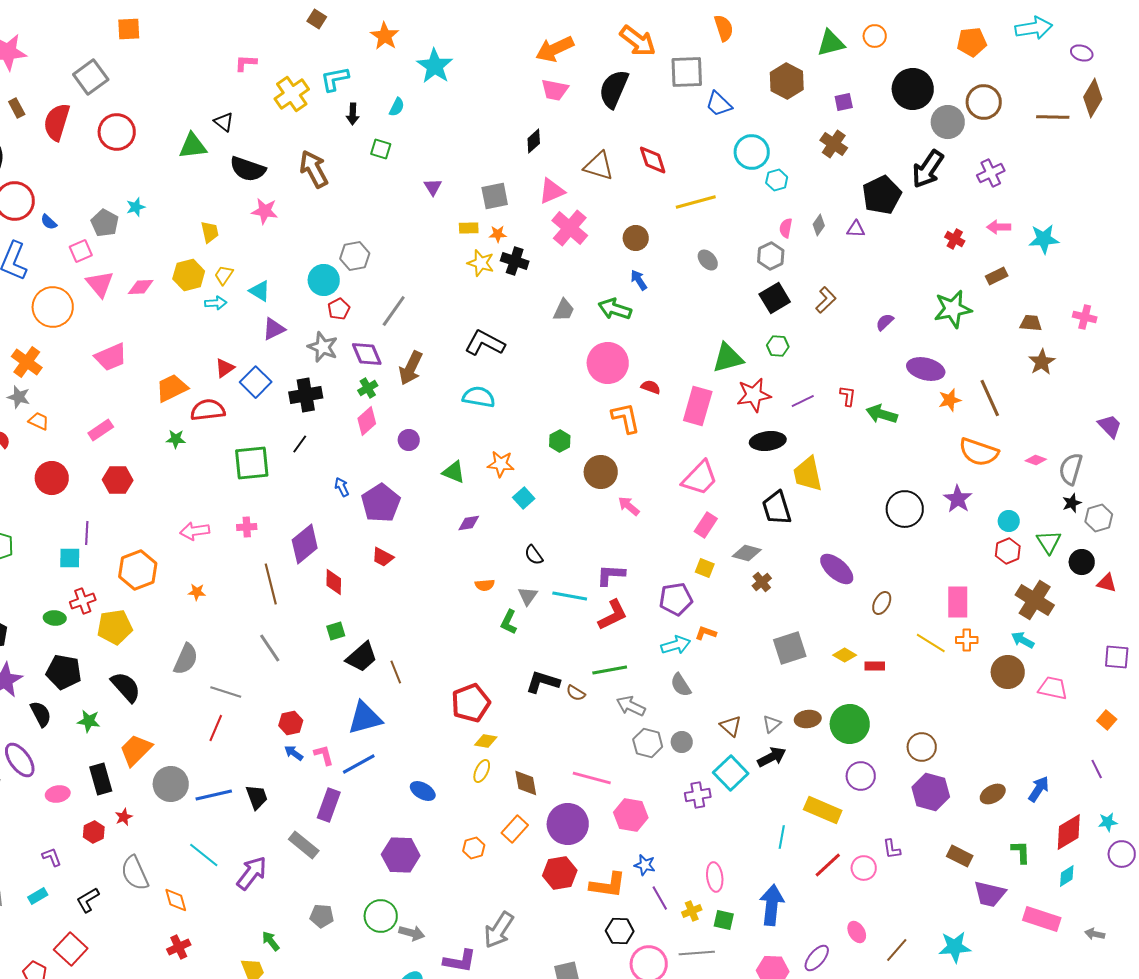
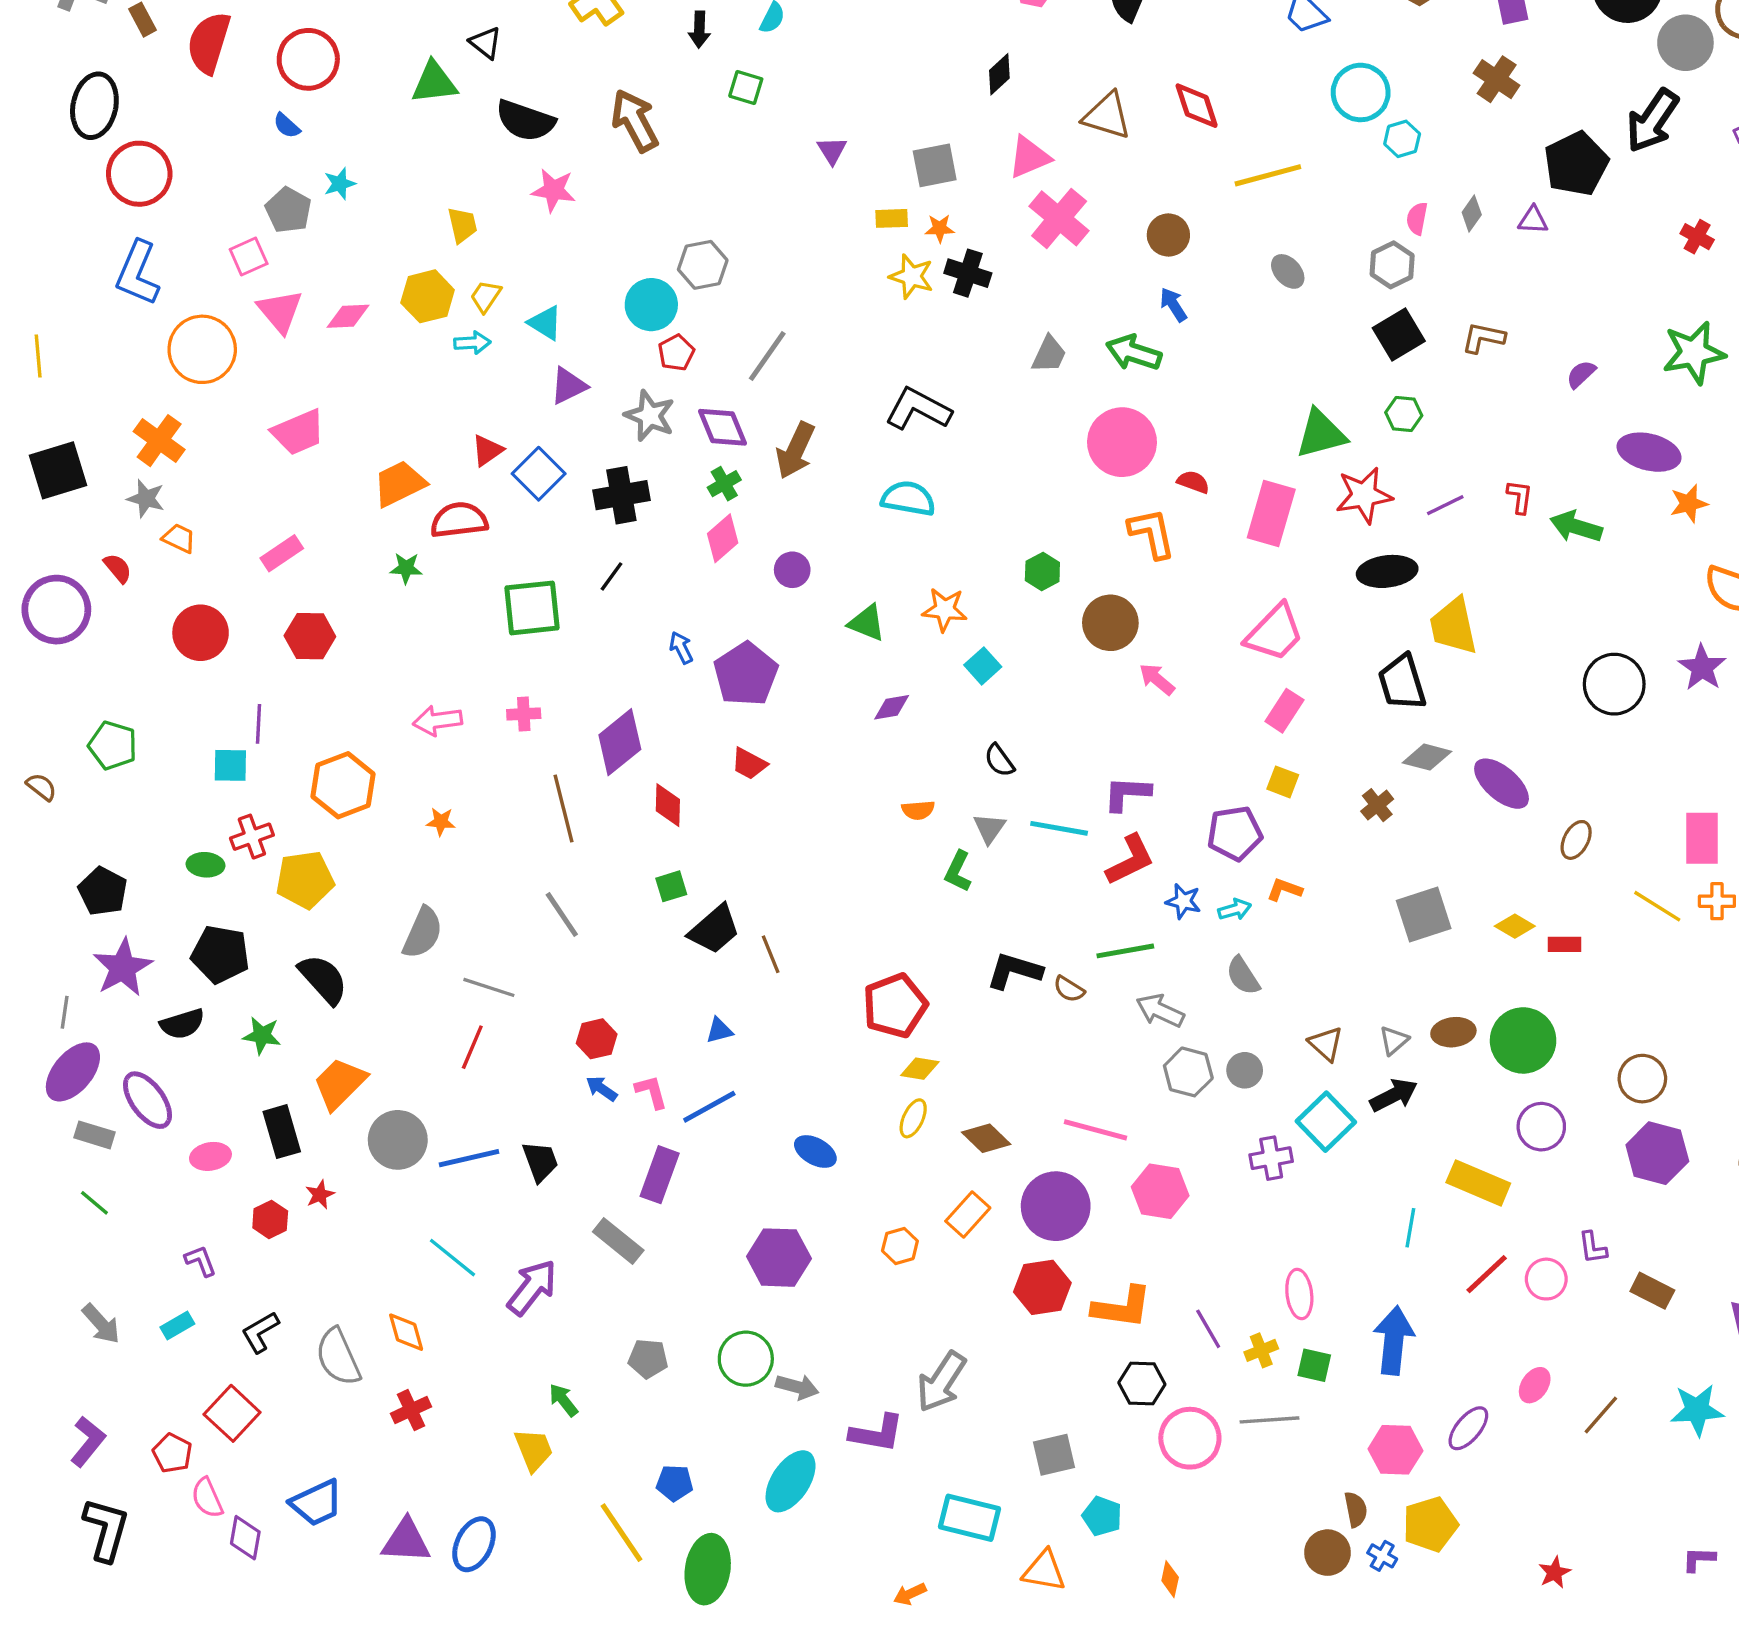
blue semicircle: (49, 222) -> (287, 126), moved
brown L-shape: (826, 300) -> (1483, 338), turned -124
gray diamond: (747, 553) -> (1427, 757), moved
cyan arrow: (676, 645) -> (1235, 910), size x0.7
black semicircle: (41, 714) -> (182, 1024), turned 100
blue triangle: (365, 718) -> (719, 1031), size x0.5
brown diamond: (526, 783) -> (986, 1138), turned -36
brown rectangle: (960, 856) -> (1652, 1291), moved
blue star: (645, 865) -> (1183, 901), moved
gray semicircle: (135, 873) -> (338, 1357), moved
pink ellipse: (857, 932) -> (1535, 1385), turned 65

